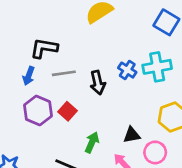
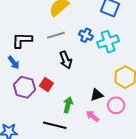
blue cross: (127, 70) -> (86, 35), moved
gray line: (64, 73) -> (56, 35), moved
blue arrow: (29, 76) -> (14, 63), turned -48

